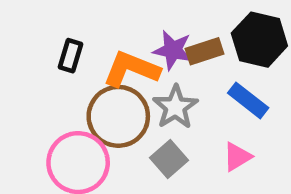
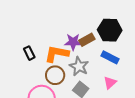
black rectangle: (70, 56) -> (29, 53), turned -32
brown circle: (118, 116) -> (55, 75), size x0.7

